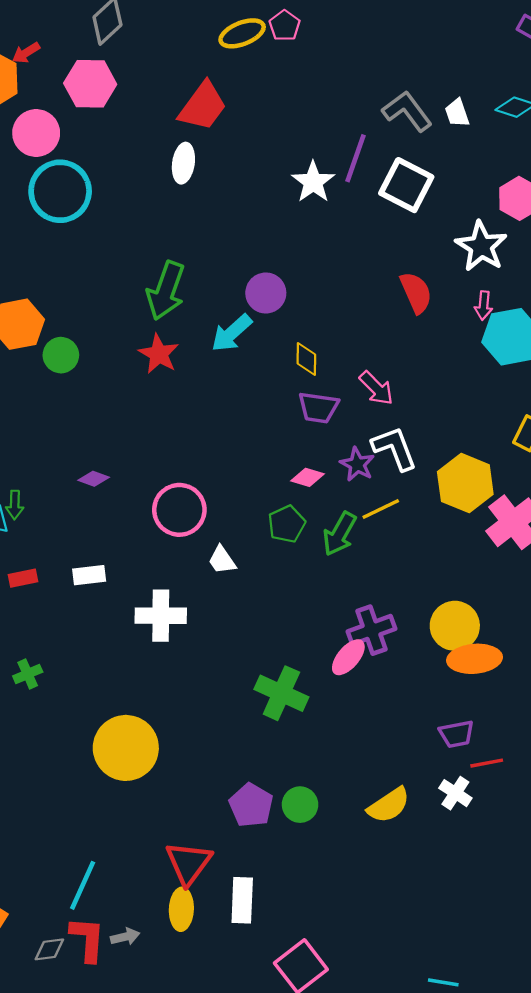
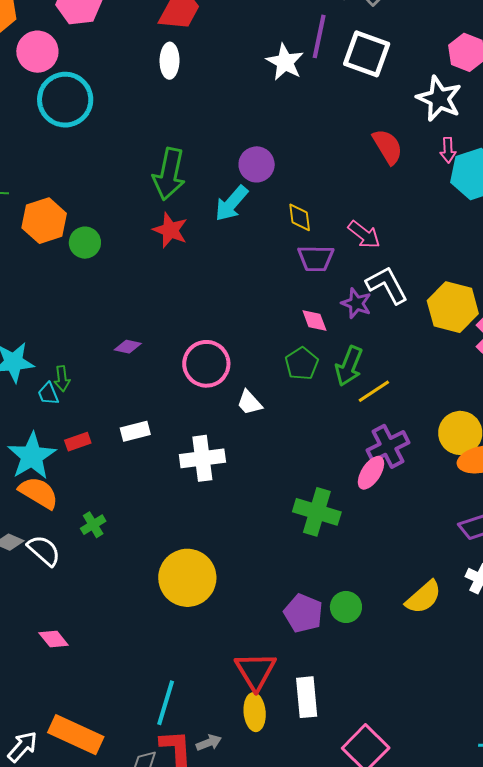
pink diamond: (308, 477) -> (314, 321), turned 60
yellow line: (381, 509) -> (374, 391), moved

